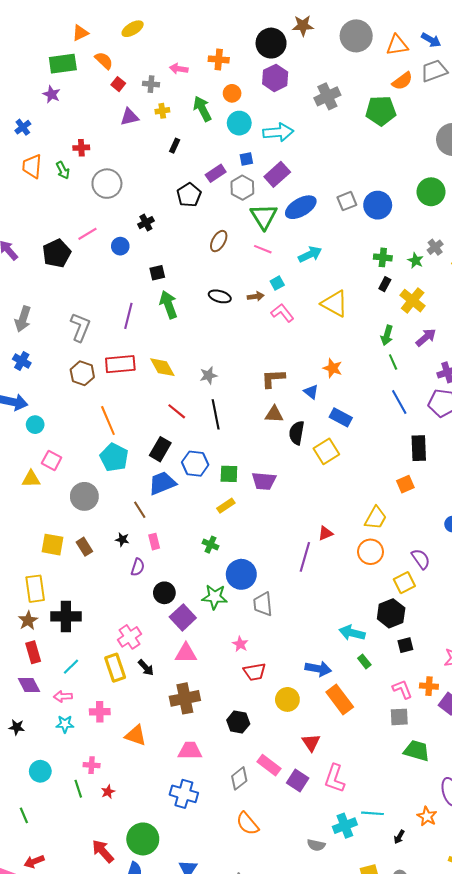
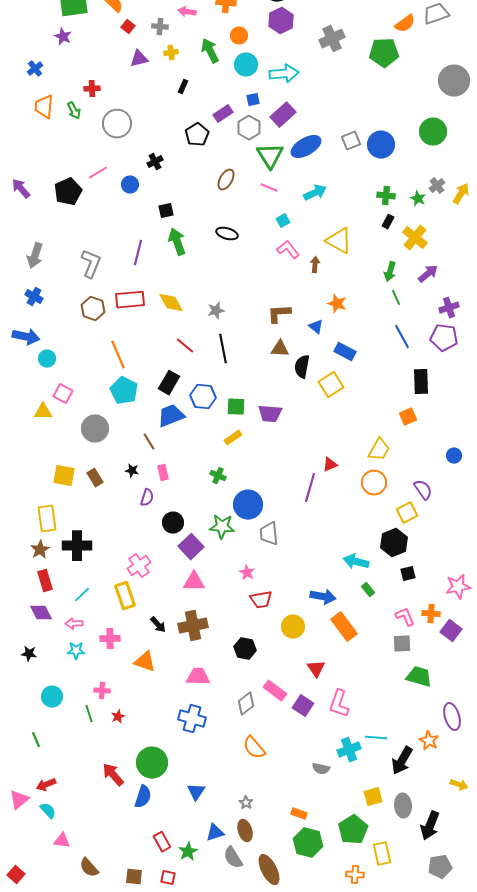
brown arrow: (256, 296) -> (315, 265), moved, turned -77
black arrow: (146, 668) -> (158, 625), moved
black arrow: (399, 837) -> (402, 761), size x2.0

